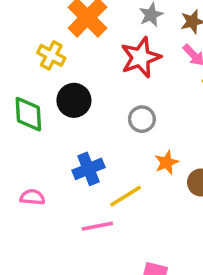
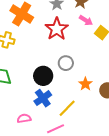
black circle: (74, 100) -> (43, 76), moved
pink semicircle: (32, 197) -> (24, 118), moved

